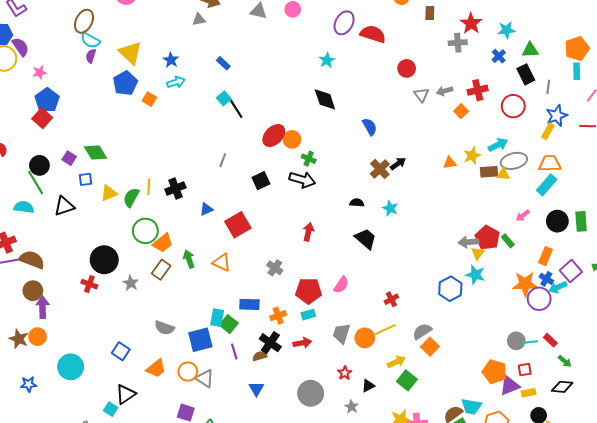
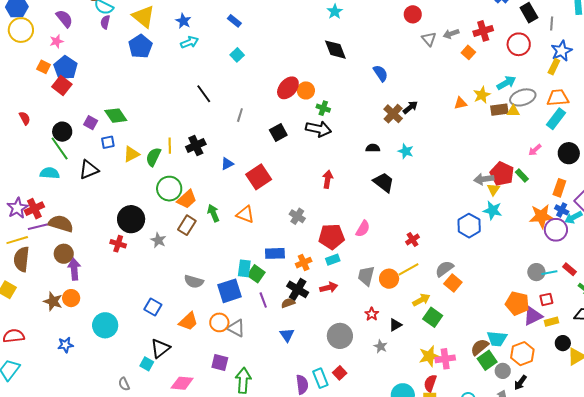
purple semicircle: (20, 47) -> (64, 19), moved
orange square: (149, 99) -> (44, 67), moved
black line: (236, 109) -> (204, 94), moved

